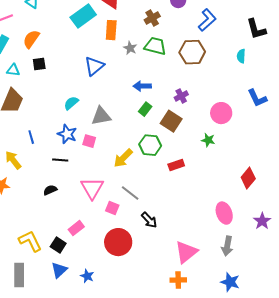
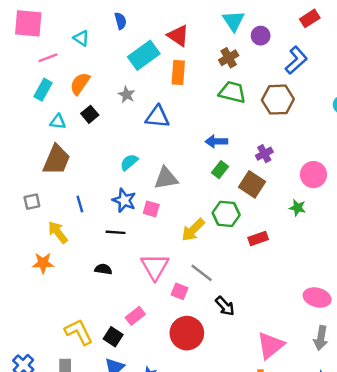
gray star: (130, 48) -> (127, 95), moved
black square: (39, 64) -> (90, 114), turned -32
blue triangle: (94, 66) -> (157, 117), turned 45
black semicircle: (50, 190) -> (103, 269), turned 32
pink ellipse: (224, 213) -> (317, 297), turned -55

